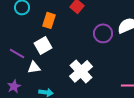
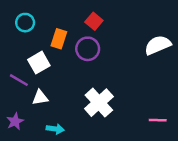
purple circle: (103, 33) -> (88, 49), moved
white square: (43, 45) -> (39, 63), moved

